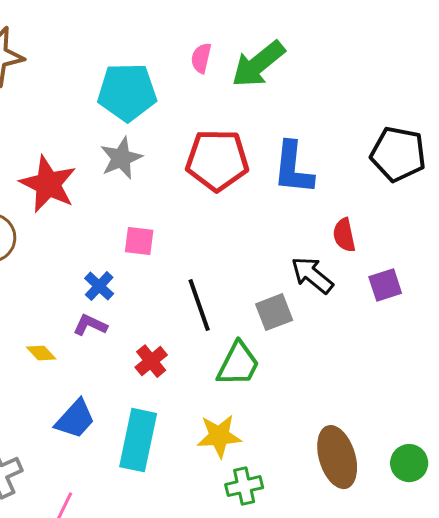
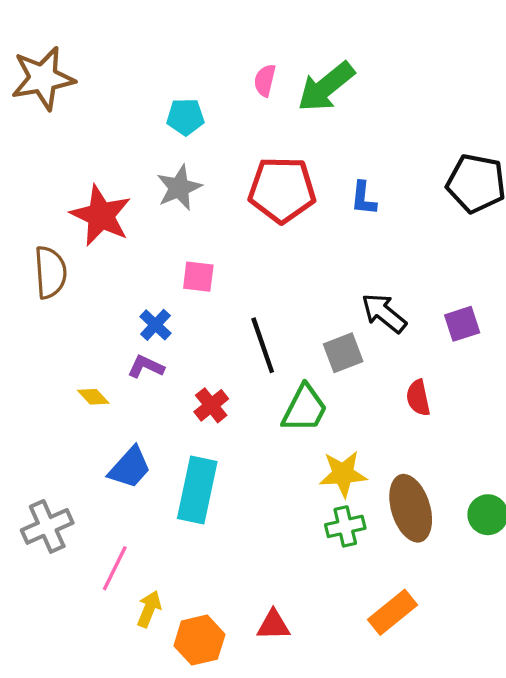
cyan pentagon: (127, 92) -> (185, 117), size x0.6
blue L-shape: (293, 168) -> (363, 198), size x0.6
red semicircle: (344, 235) -> (418, 398), moved
yellow star: (219, 436) -> (343, 474), moved
green cross: (244, 486) -> (345, 526), moved

